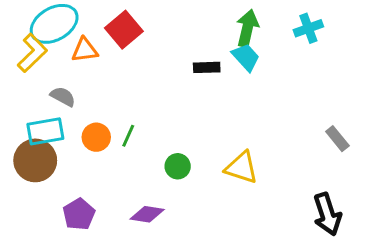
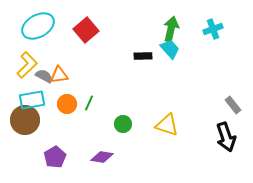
orange triangle: (85, 50) -> (59, 75), moved
yellow L-shape: (32, 53) -> (27, 65), moved
black arrow: (327, 214) -> (226, 137), moved

